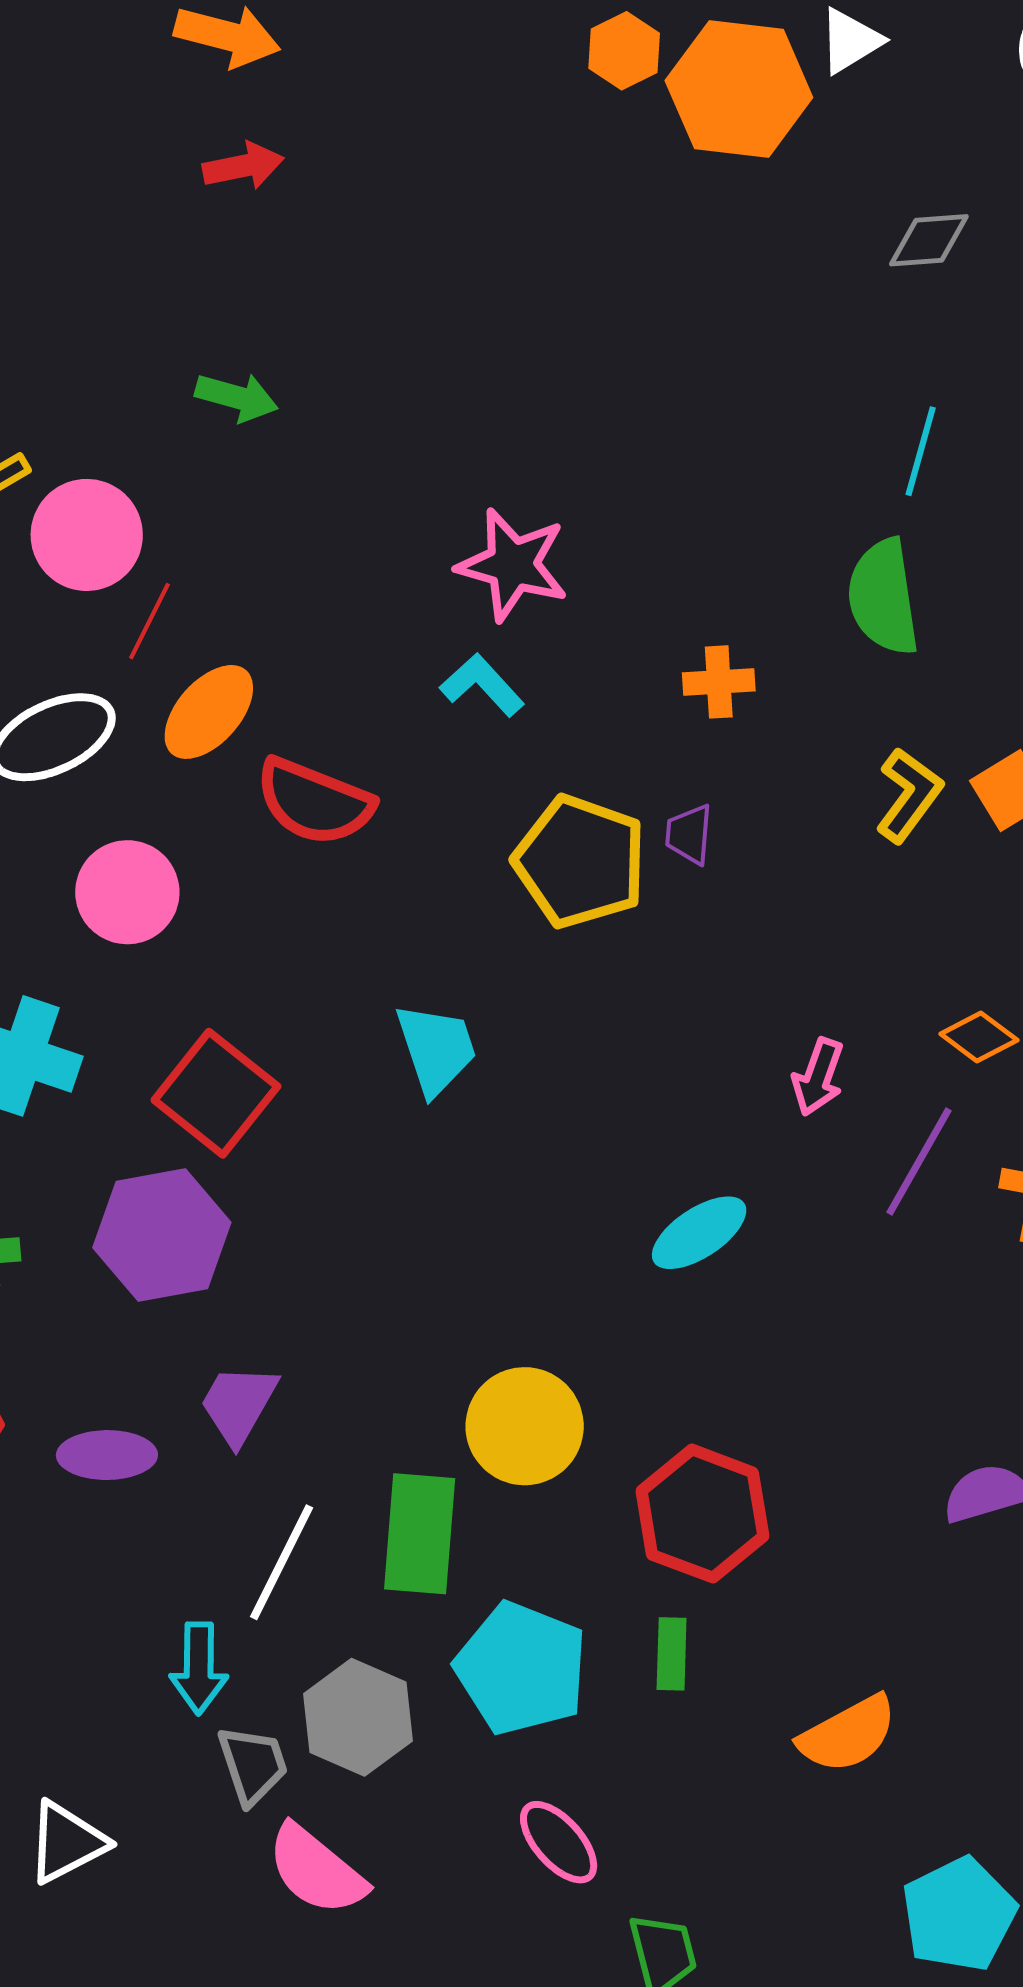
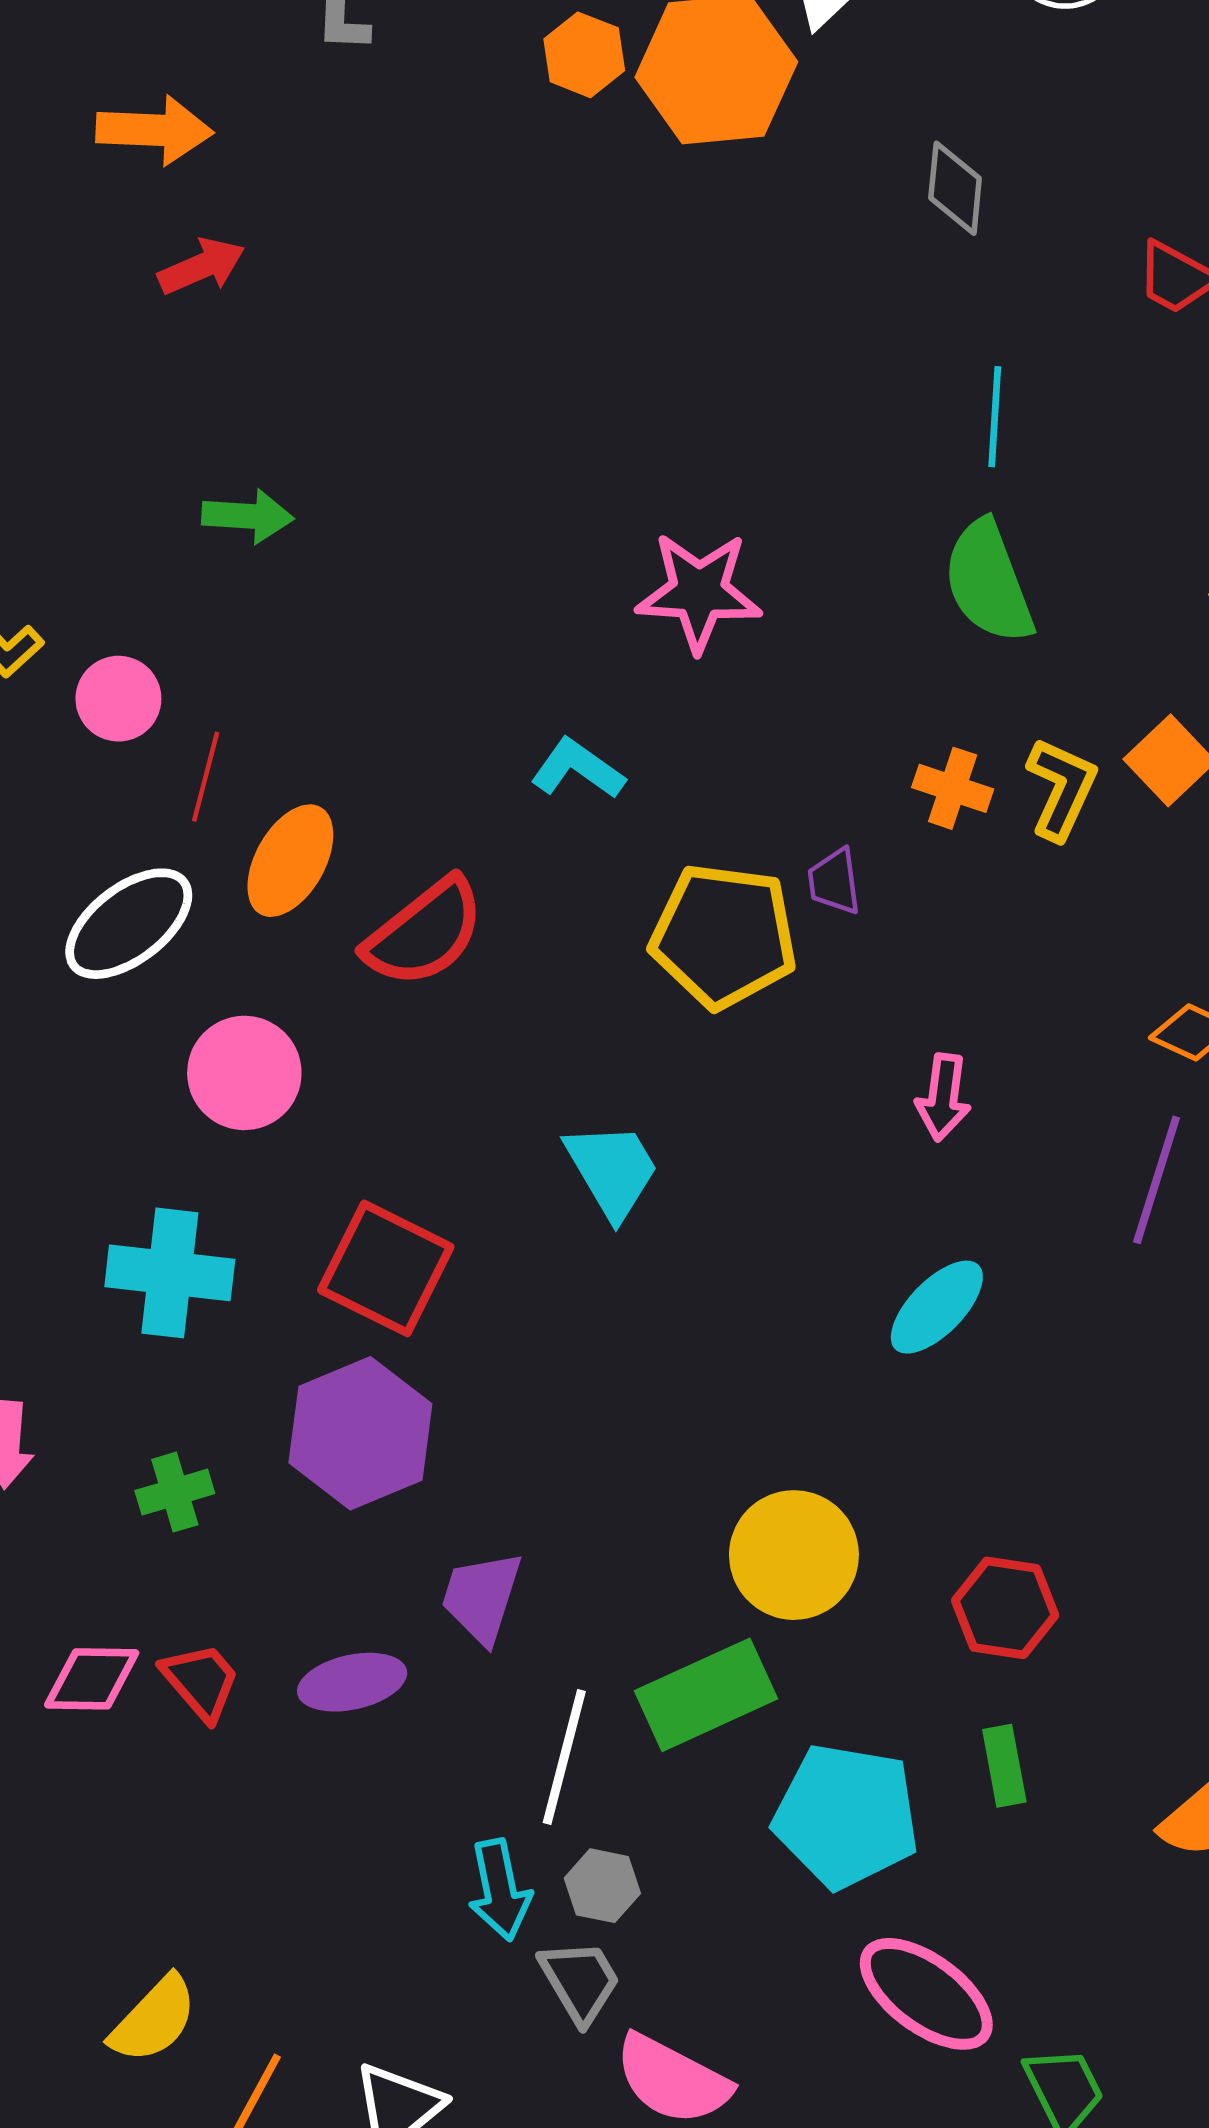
gray diamond: (929, 240) -> (955, 188), turned -68
pink circle: (87, 535) -> (118, 699), size x0.7
pink star: (513, 565) -> (699, 592), moved
orange cross: (719, 682) -> (953, 788), moved, turned 34
red semicircle: (314, 802) -> (424, 933), turned -48
pink arrow: (818, 1077) -> (943, 1097), moved
red hexagon: (702, 1514) -> (1005, 1608), size x0.7
green rectangle: (420, 1534) -> (706, 1695), turned 73
gray hexagon: (358, 1717) -> (602, 1886), moved, size x0.6
pink ellipse: (559, 1842) -> (926, 1994), size x1.4

